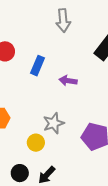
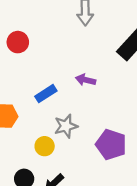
blue rectangle: (38, 66) -> (46, 94), moved, turned 30

